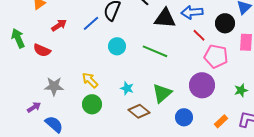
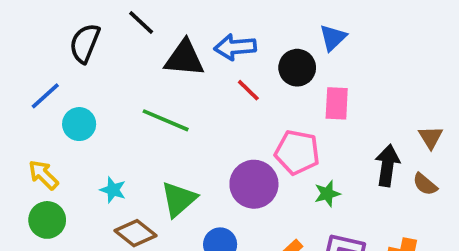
blue line: (91, 23) -> (45, 96), moved
cyan circle: (117, 46) -> (79, 124), moved
pink pentagon: (216, 56) -> (297, 152), moved

